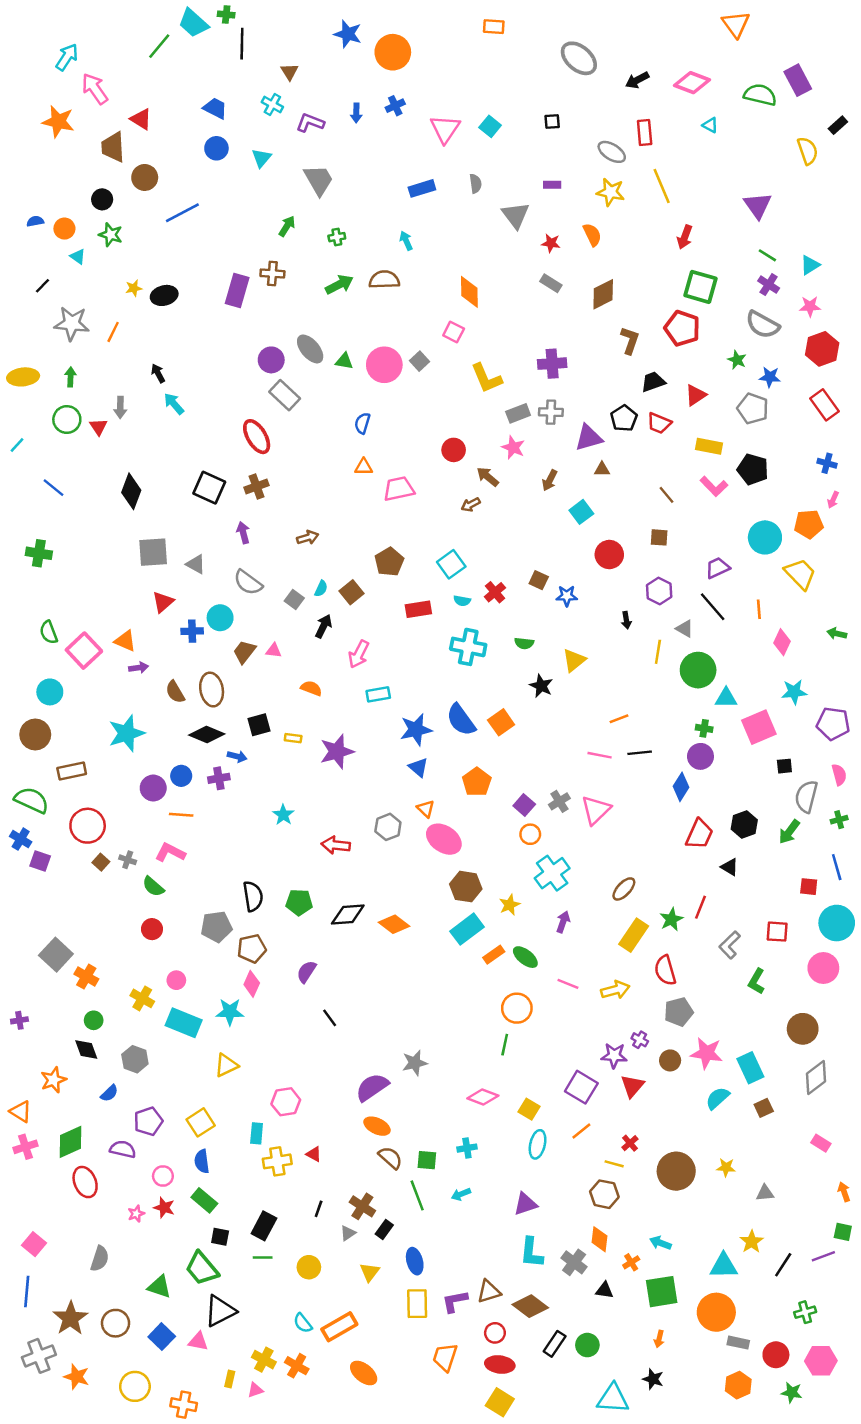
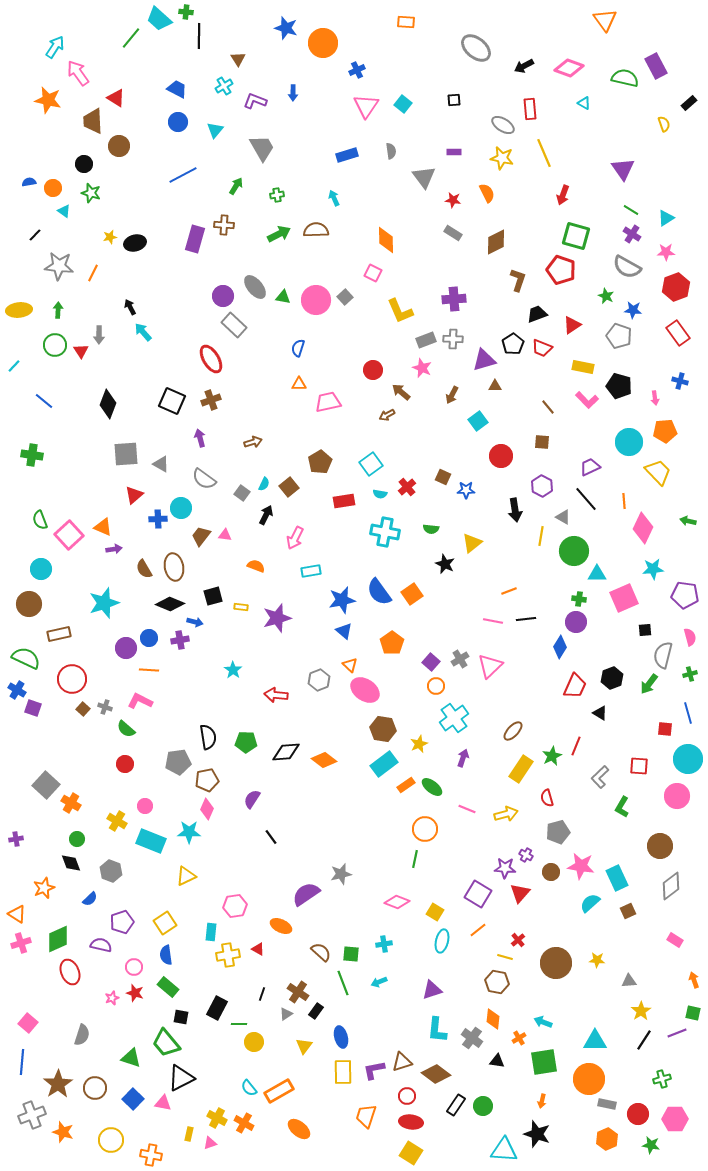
cyan cross: (272, 105) -> (224, 86), turned 30
blue cross: (395, 106) -> (357, 70), moved
yellow semicircle: (808, 151) -> (664, 124), size x0.7
blue line: (182, 213) -> (183, 175), moved
pink arrow: (833, 500) -> (655, 398), moved, turned -32
black arrow: (626, 620) -> (515, 510), size x1.6
pink diamond: (782, 642) -> (643, 528), size x1.4
red semicircle: (665, 970) -> (547, 798), size x0.7
orange ellipse: (377, 1126) -> (281, 926), moved
yellow star: (752, 1242) -> (641, 1011), moved
green line: (263, 1257) -> (239, 1024), moved
black star: (653, 1379) -> (537, 1134), size x1.5

